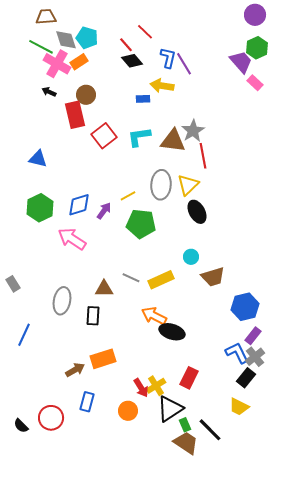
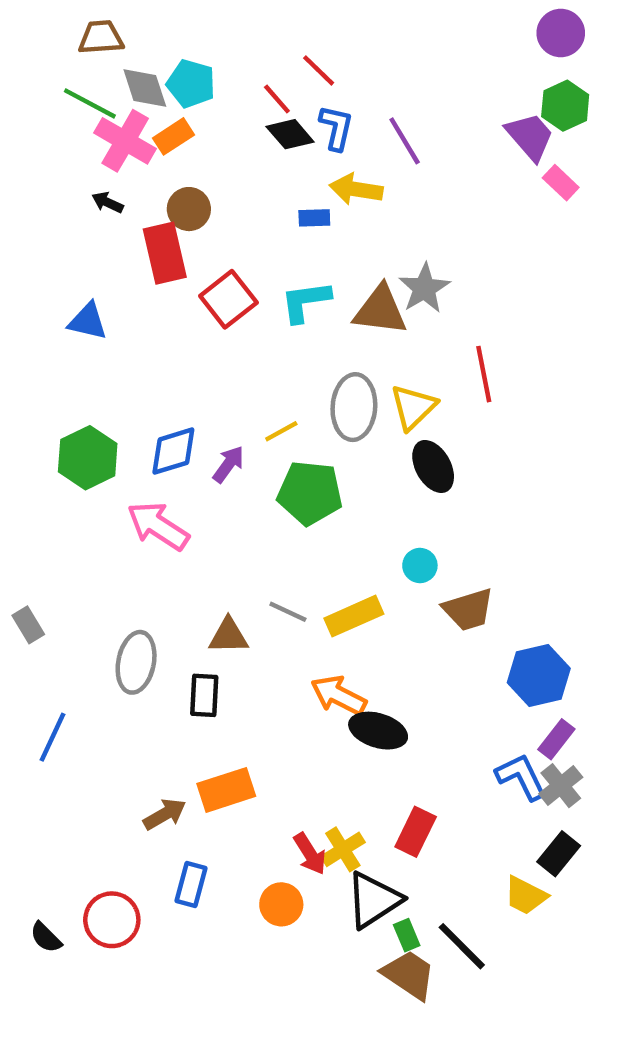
blue L-shape: (168, 58) -> (336, 128), moved
red line: (203, 156) -> (484, 374), moved
blue triangle: (38, 159) -> (88, 321), moved
black rectangle: (246, 378) -> (559, 854), moved

